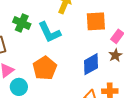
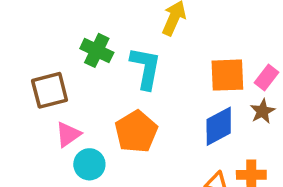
orange square: (96, 21) -> (227, 75), moved
cyan L-shape: (49, 32) -> (146, 68), turned -145

